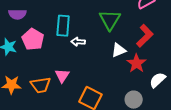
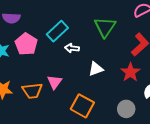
cyan rectangle: (63, 26) -> (57, 31), turned 40
white triangle: (119, 50) -> (96, 69), moved

